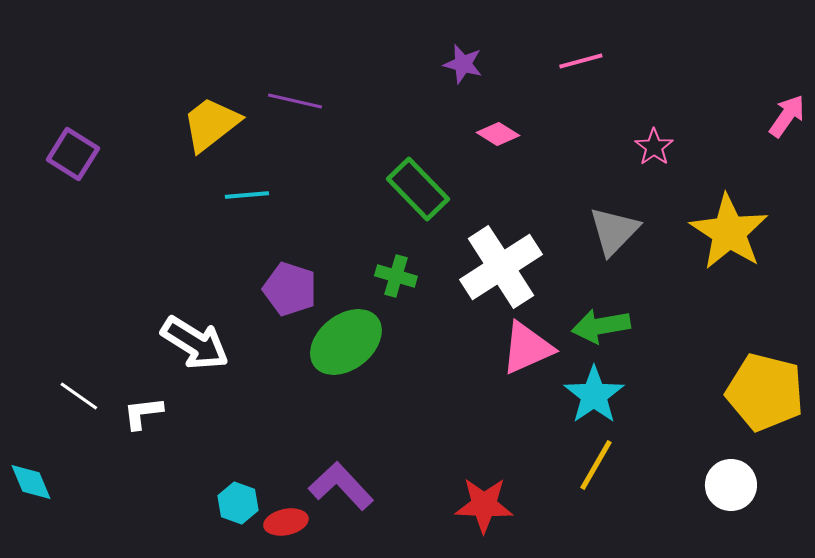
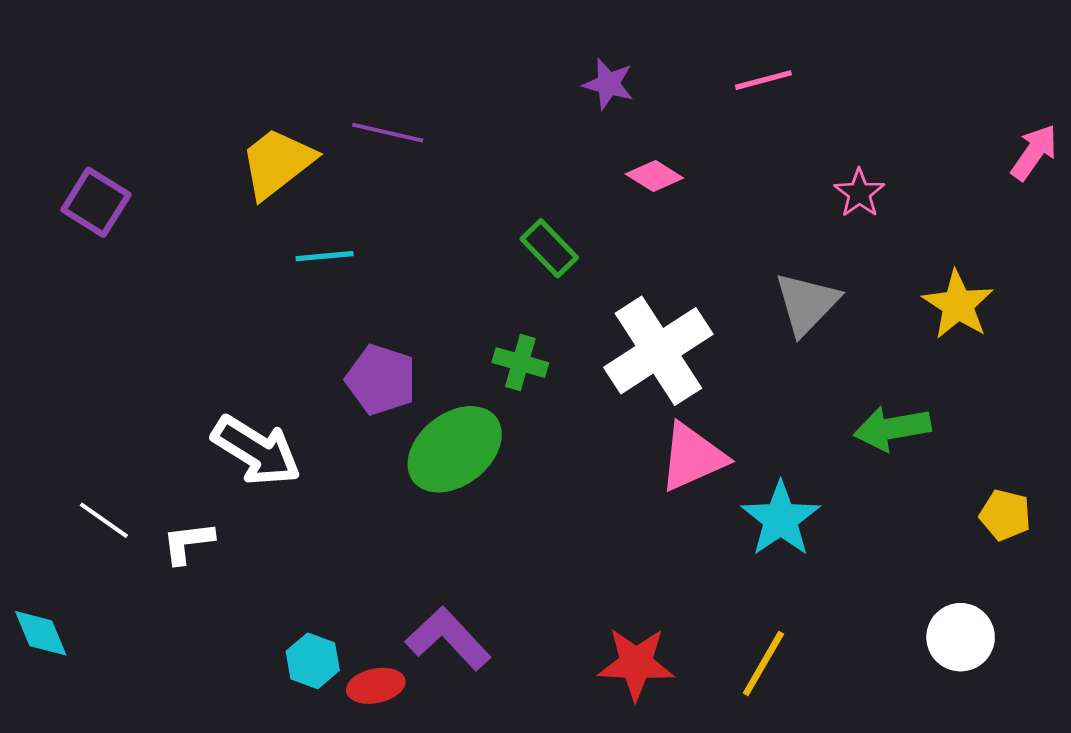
green rectangle: (418, 189) -> (549, 248), size x0.7
yellow star: (729, 232) -> (958, 305), size x0.7
green arrow: (601, 326) -> (892, 428), moved
yellow pentagon: (765, 392) -> (1005, 515), size x0.5
yellow line: (596, 465) -> (763, 663), moved

